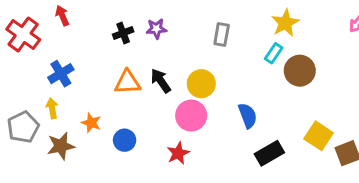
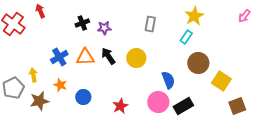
purple star: (156, 29) -> (104, 28), moved
brown circle: (300, 71) -> (198, 63), moved
blue cross: (61, 74) -> (59, 57), moved
pink circle: (191, 116) -> (158, 102), moved
yellow square: (319, 136) -> (221, 81), moved

